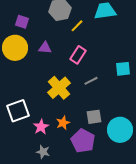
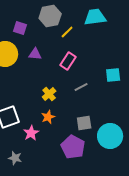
purple square: (22, 22) -> (20, 28), moved
yellow cross: (59, 88) -> (49, 94), size x0.6
orange star: (63, 123) -> (48, 117), moved
gray star: (43, 152) -> (15, 158), moved

